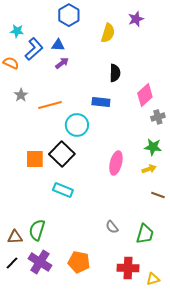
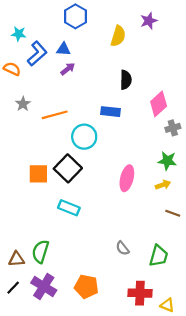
yellow triangle: (153, 279) -> (167, 305), turned 40

